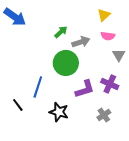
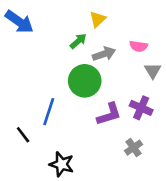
yellow triangle: (104, 15) -> (98, 19), moved
black star: (59, 112) -> (62, 164), moved

